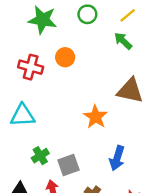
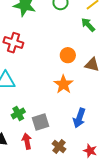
orange circle: (65, 57) -> (68, 55), moved
brown triangle: (130, 91) -> (92, 65), size x0.7

